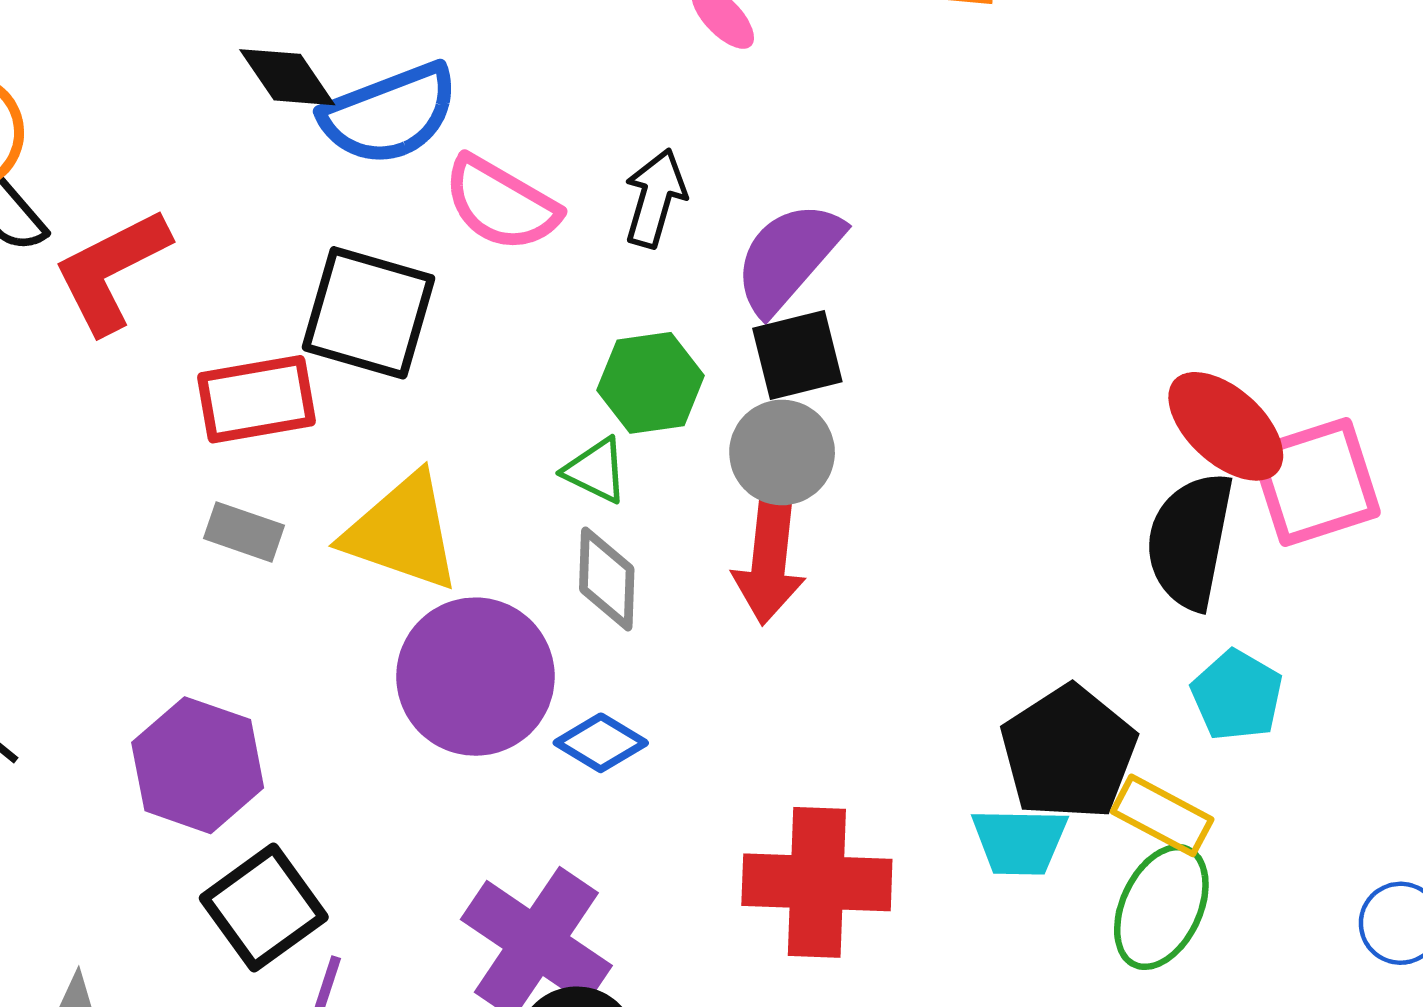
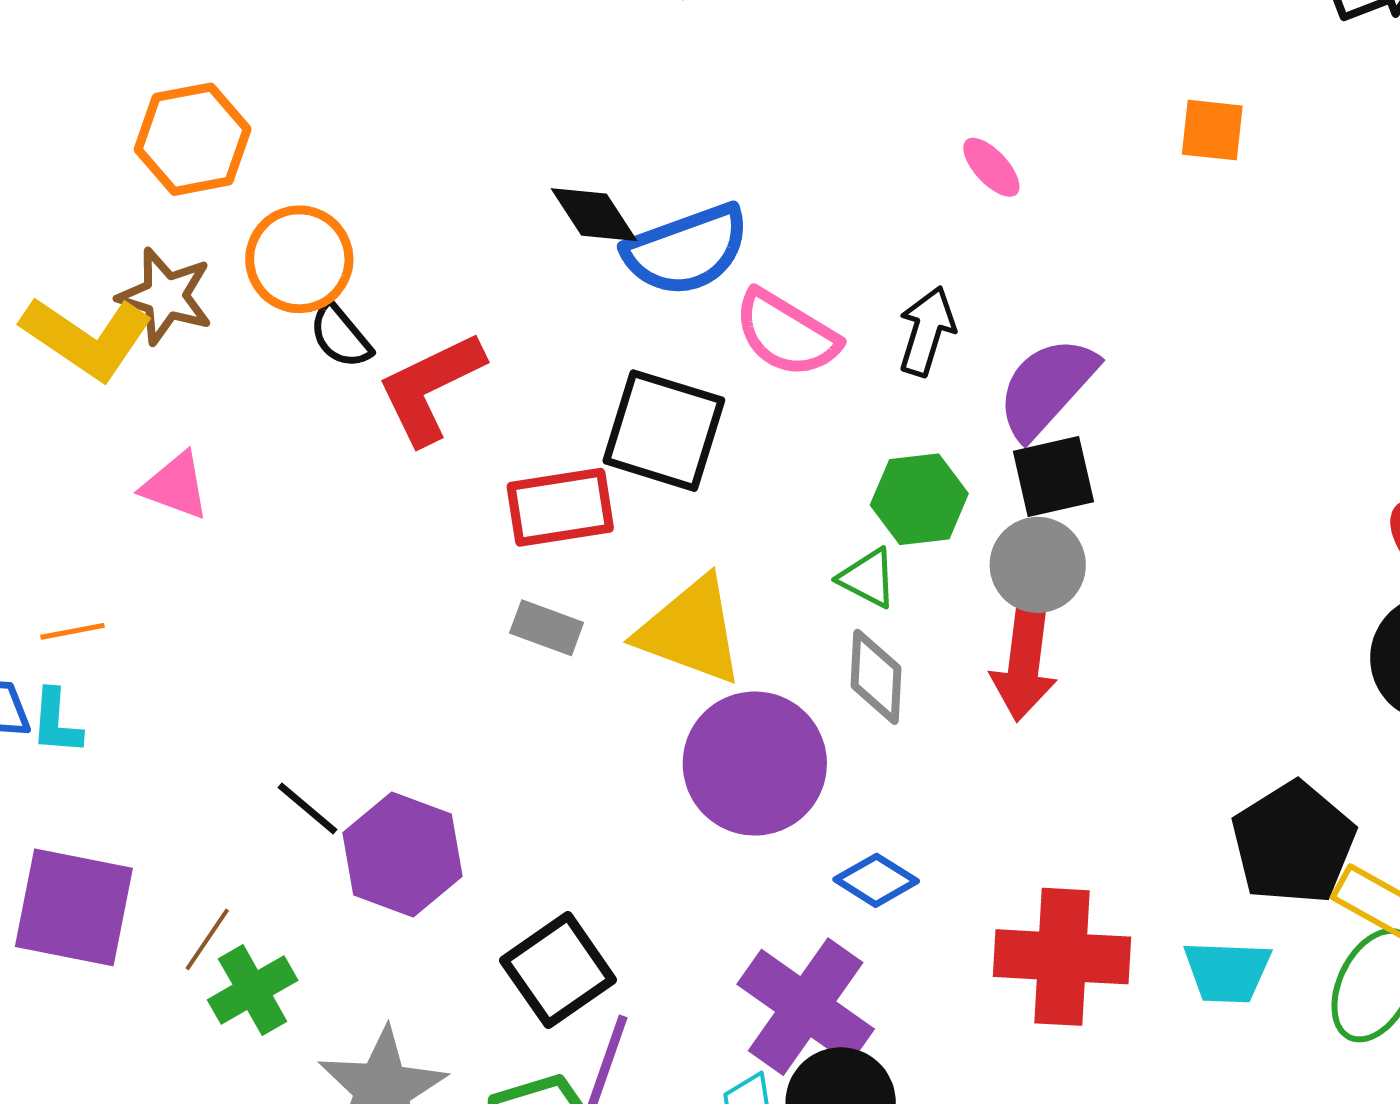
blue diamond: (601, 743) -> (876, 880), moved
purple hexagon: (198, 765) -> (403, 854), moved
cyan trapezoid: (1019, 841) -> (1227, 972), moved

